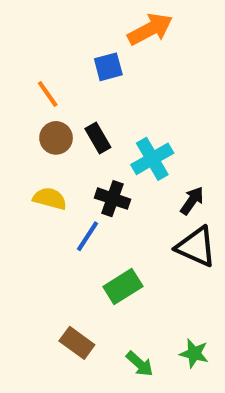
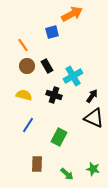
blue line: (87, 236) -> (28, 125), moved
green rectangle: (123, 286) -> (59, 137), turned -30
brown rectangle: (77, 343) -> (37, 164), turned 56

